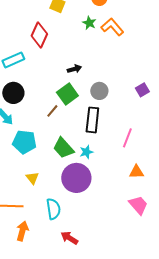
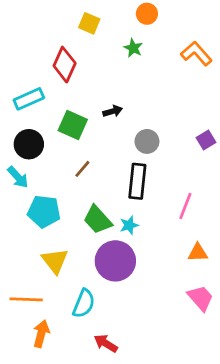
orange L-shape: (112, 27) -> (196, 54), moved
green square: (67, 94) -> (73, 125), moved, turned -30
yellow triangle: (32, 178) -> (55, 261), size x1.5
cyan semicircle: (53, 209) -> (84, 303), turned 30

